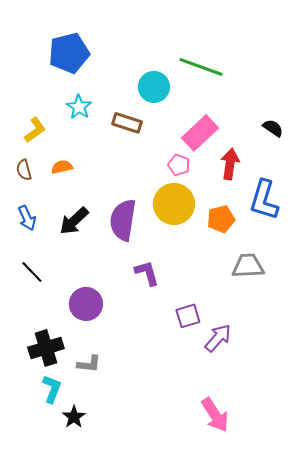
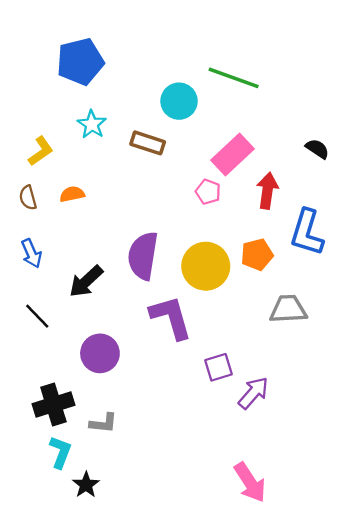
yellow circle: (174, 204) -> (206, 266), moved
black arrow: (74, 221) -> (86, 281), moved
purple L-shape: (147, 273) -> (171, 317), size x1.5

